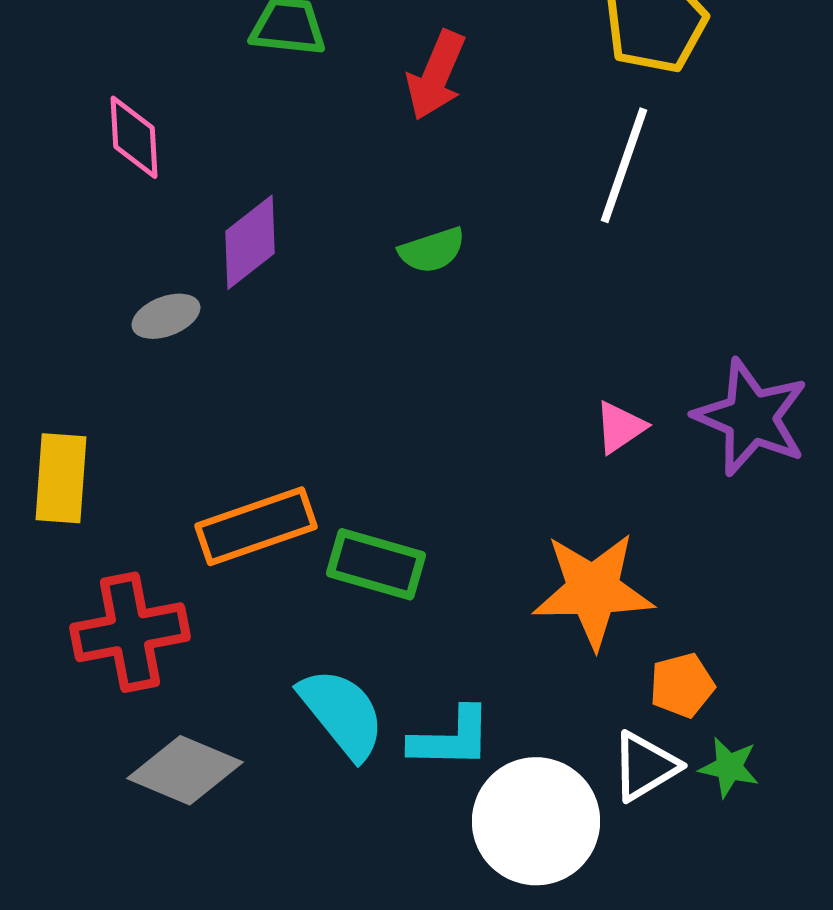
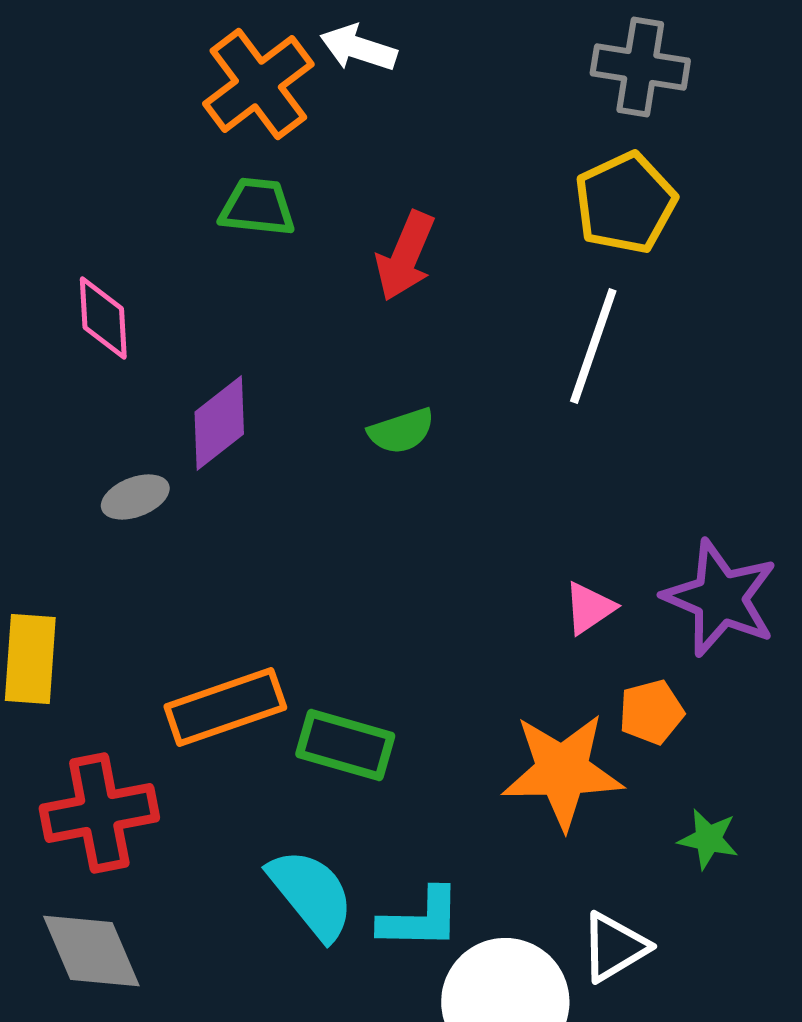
orange pentagon: (682, 685) -> (651, 712), moved
green star: (729, 767) -> (708, 839), moved
gray diamond: (185, 770) -> (91, 951), moved, turned 44

